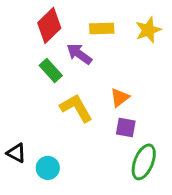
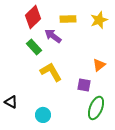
orange triangle: (120, 97) -> (99, 65), moved
cyan circle: (48, 168) -> (43, 115), moved

